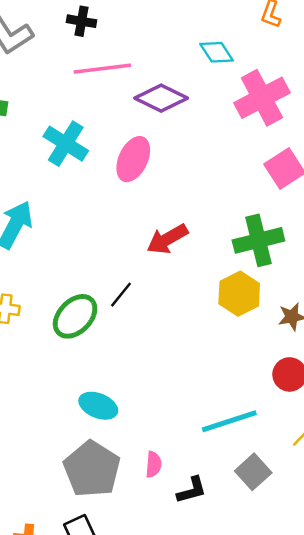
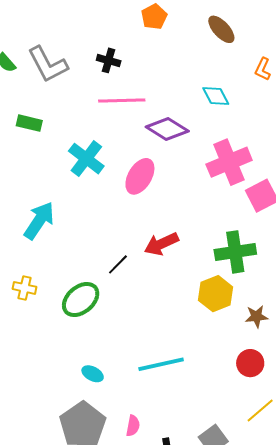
pink cross: (262, 98) -> (229, 162), moved
black line: (121, 295) -> (118, 264), moved
cyan ellipse: (98, 406) -> (93, 374), size x0.7
cyan line: (229, 421) -> (161, 364), moved

